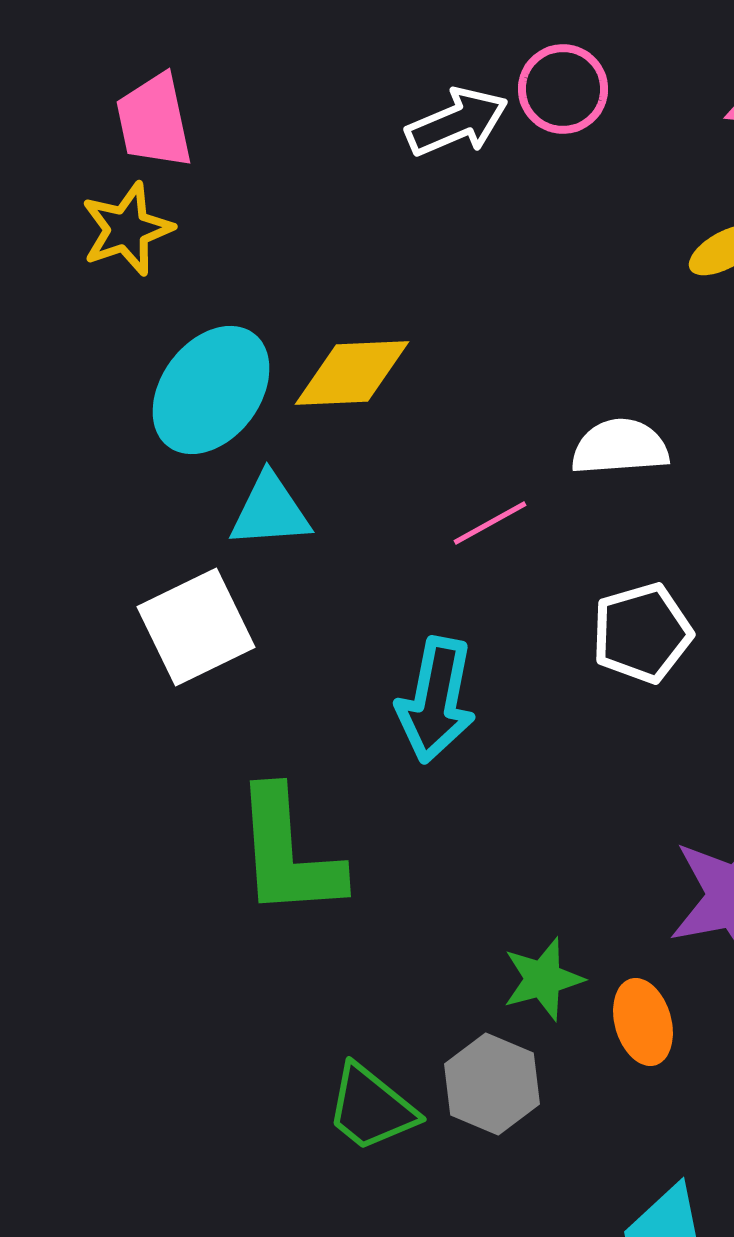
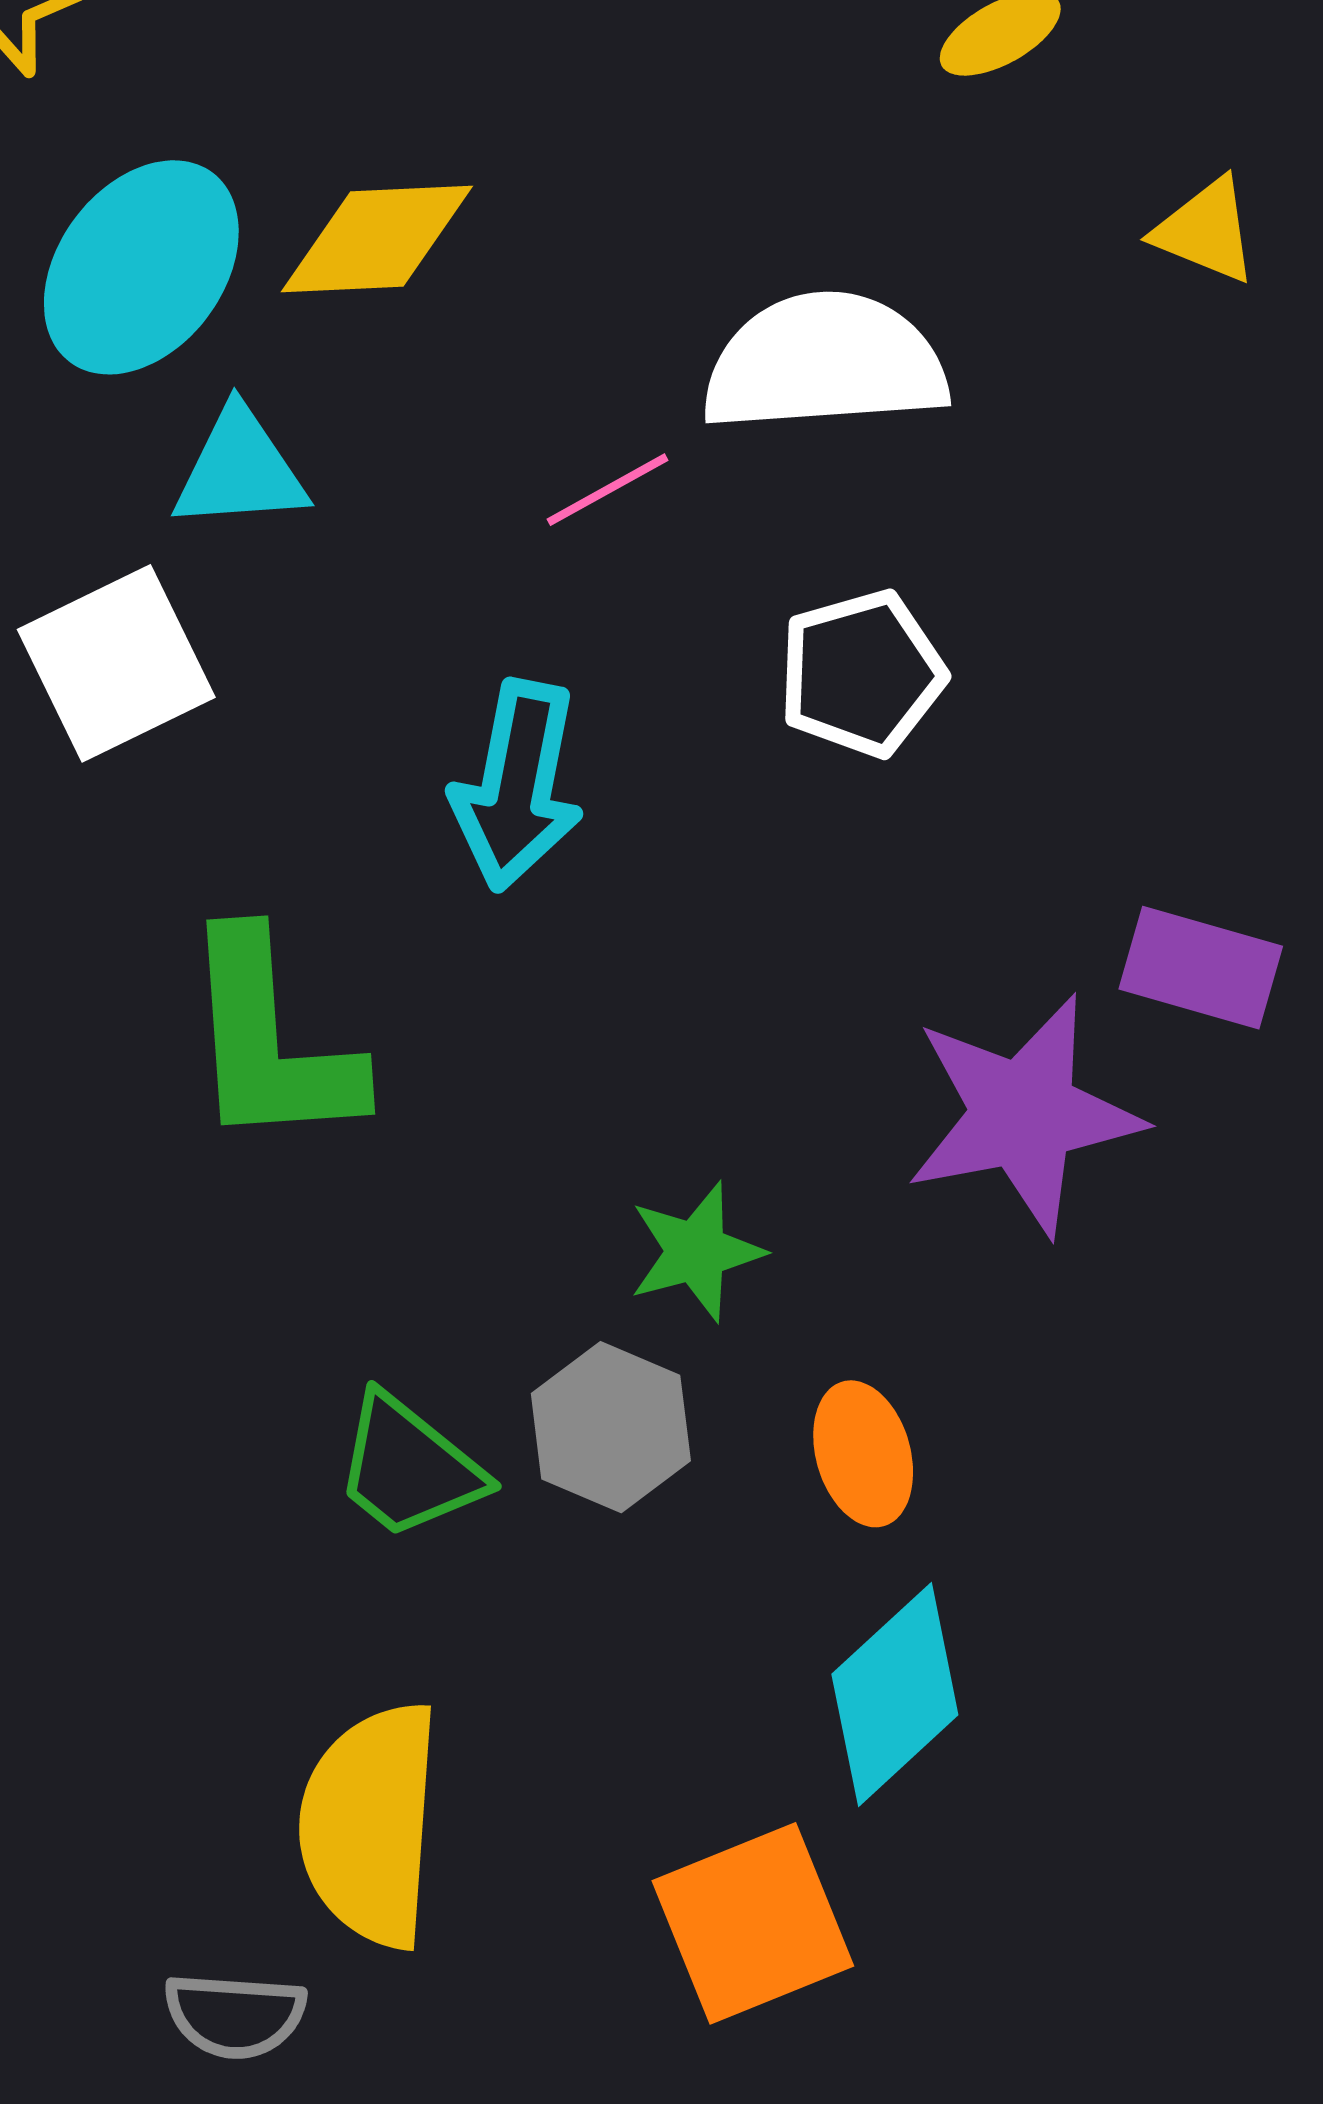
white semicircle: (620, 447) -> (825, 363), size x1.5
orange ellipse: (643, 1022) -> (863, 1454), moved

